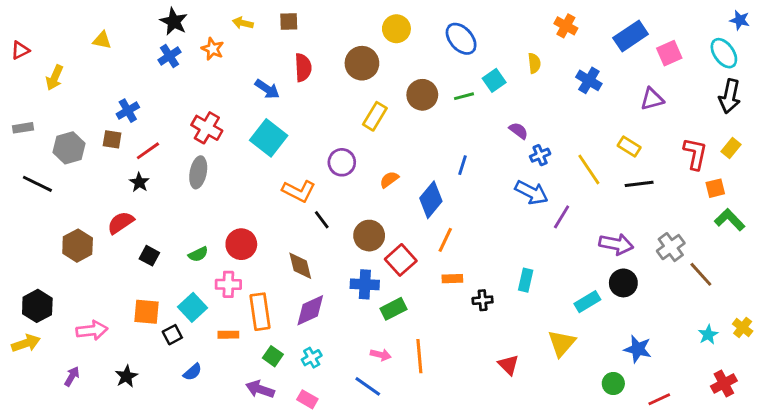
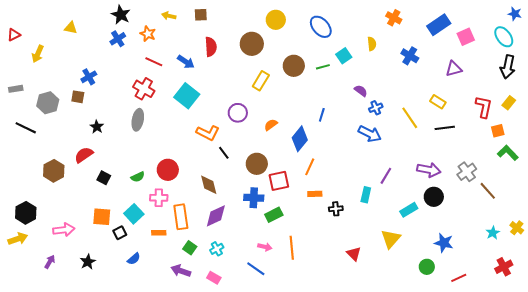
red line: (148, 151) -> (154, 62), moved, turned 60
purple line: (562, 217) -> (386, 176), moved
red square: (401, 260) -> (279, 181), turned 30

